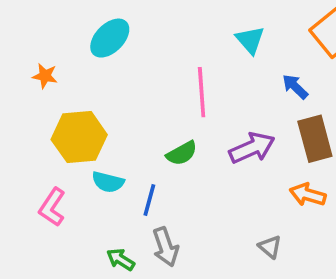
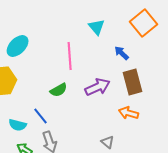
cyan ellipse: (110, 38) -> (18, 46), moved
cyan semicircle: (108, 182) -> (18, 125), moved
blue line: (149, 200) -> (41, 116), turned -54

